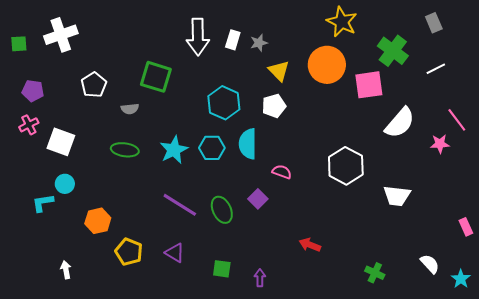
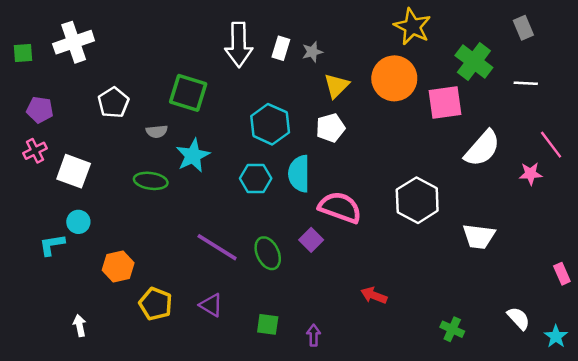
white line: (436, 69) -> (526, 83), turned 30
yellow triangle: (279, 71) -> (336, 86), turned 30
cyan star: (174, 150) -> (193, 156), moved
pink semicircle: (282, 172) -> (340, 207), size x1.8

